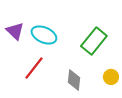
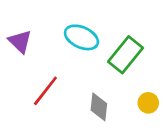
cyan ellipse: (44, 35) -> (81, 37), moved

